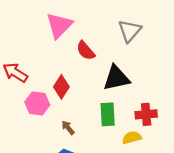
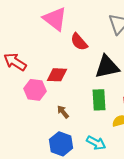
pink triangle: (59, 25) -> (55, 19), turned -36
red diamond: (61, 87) -> (57, 75), turned 60

